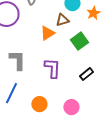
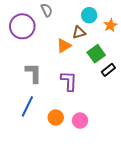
black rectangle: (86, 74) -> (108, 70), moved
pink circle: (71, 107) -> (80, 121), moved

